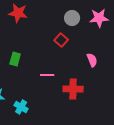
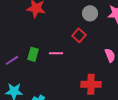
pink line: (47, 75) -> (56, 53), moved

